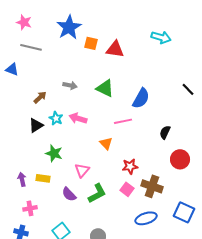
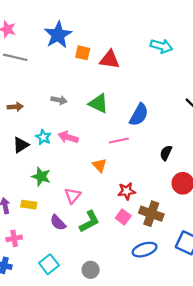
brown arrow: (40, 97) -> (15, 107), moved, turned 40

